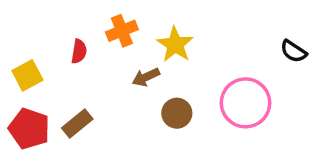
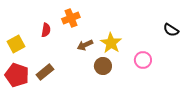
yellow star: (175, 45) -> (111, 43), moved
pink circle: (246, 103) -> (143, 60), size x0.6

